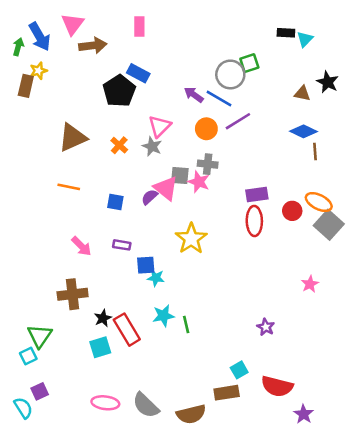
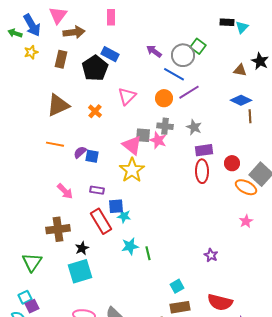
green arrow: (18, 47) -> (15, 33), turned -88
green square: (249, 63) -> (198, 46), turned -35
brown rectangle: (26, 86) -> (61, 59), moved
purple arrow: (194, 95) -> (154, 51), moved
gray star: (152, 146) -> (194, 127), moved
purple semicircle: (150, 197) -> (80, 152), moved
orange ellipse: (319, 202) -> (246, 187), moved
yellow star: (191, 239) -> (132, 170), moved
red rectangle: (127, 330) -> (101, 221), moved
cyan square: (100, 347) -> (80, 271), size x1.4
cyan square: (28, 356) -> (25, 297), moved
cyan square: (239, 370) -> (177, 286), moved

